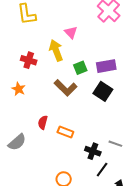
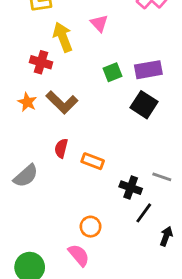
yellow arrow: (56, 50) -> (63, 37), moved
brown L-shape: (66, 88) -> (62, 102), moved

